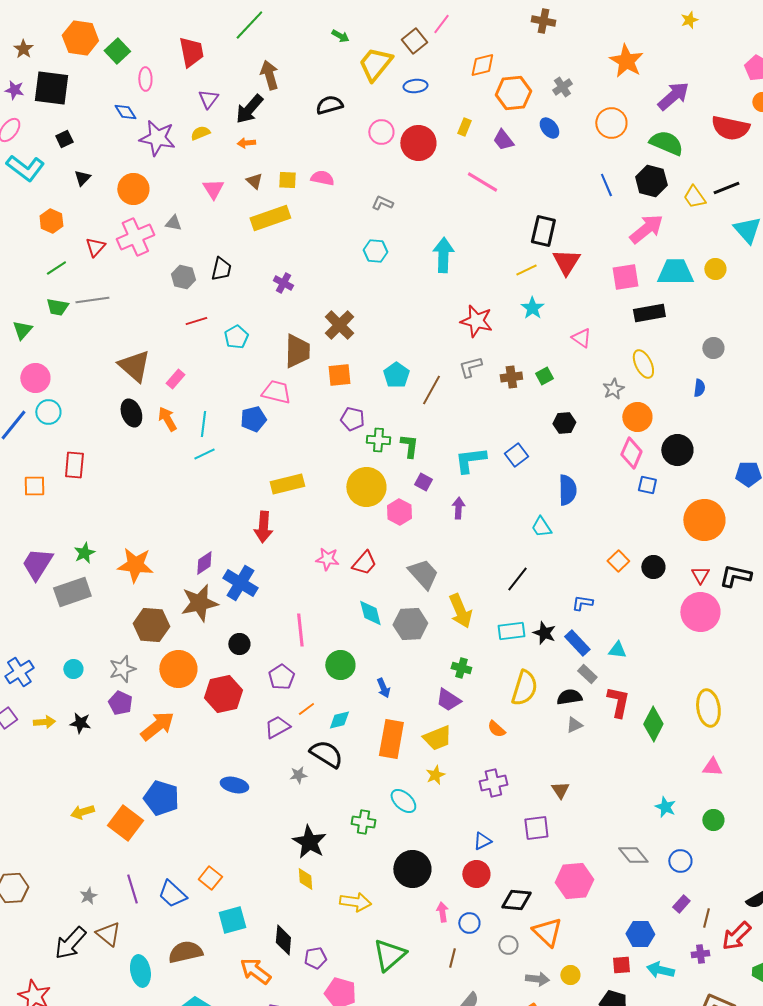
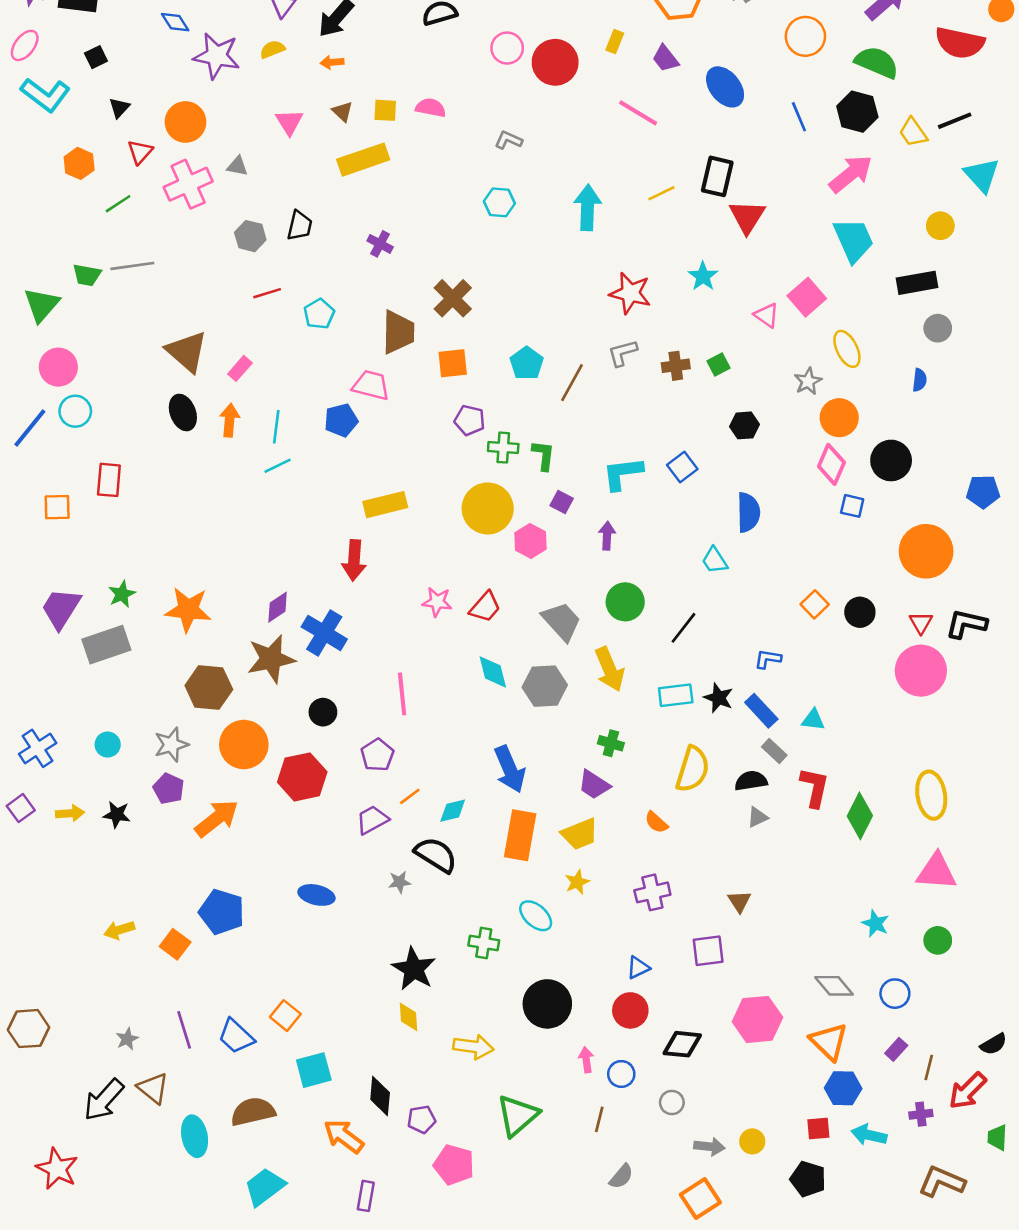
blue ellipse: (549, 128) -> (725, 87), moved, size x1.5
red triangle: (95, 247) -> (140, 152), moved
green line: (56, 268) -> (118, 204), moved
yellow line: (526, 270) -> (661, 193), moved
cyan trapezoid: (675, 272) -> (853, 240), moved, turned 66
pink square: (625, 277) -> (807, 297), moved, turned -32
black rectangle: (649, 313) -> (917, 283), moved
green triangle: (22, 330) -> (42, 305), size x1.4
orange arrow: (167, 419) -> (230, 420), turned 35
green circle: (340, 665) -> (625, 602), moved
blue arrow: (383, 688) -> (510, 769), size x1.8
pink triangle: (712, 767) -> (936, 872), size x1.6
orange square: (125, 823) -> (175, 944), size x0.7
orange triangle: (547, 932) -> (829, 1042), moved

